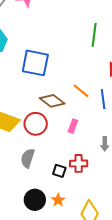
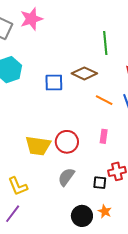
blue square: (35, 63) -> (54, 83), size x0.7
brown diamond: (52, 101) -> (84, 73), moved
gray semicircle: (28, 158) -> (66, 177), turned 30

